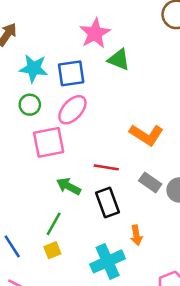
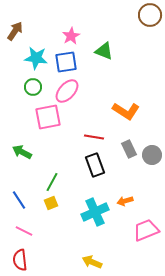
pink star: (95, 33) -> (71, 36), moved, size x0.7
gray rectangle: (150, 182) -> (129, 149), turned 30
green arrow: (69, 186) -> (22, 152), moved
orange arrow: (136, 235) -> (125, 201), moved, turned 84

